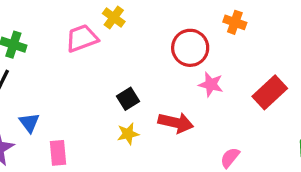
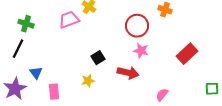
pink star: (211, 84) -> (141, 51), moved
yellow star: (128, 134) -> (88, 81), moved

